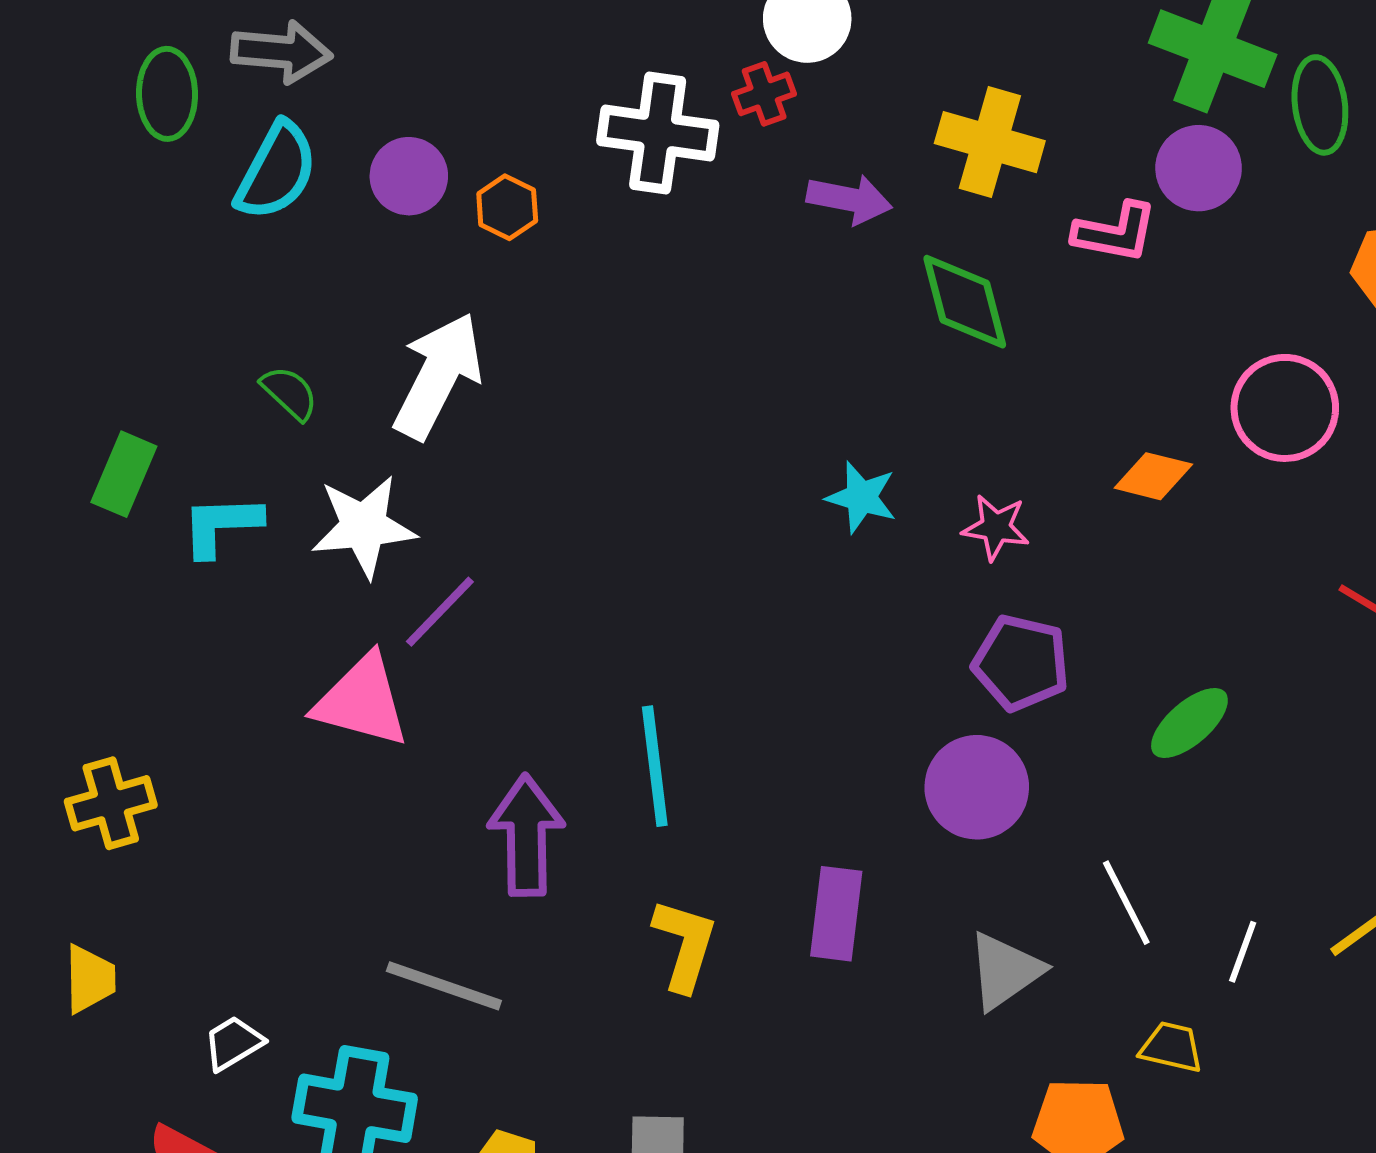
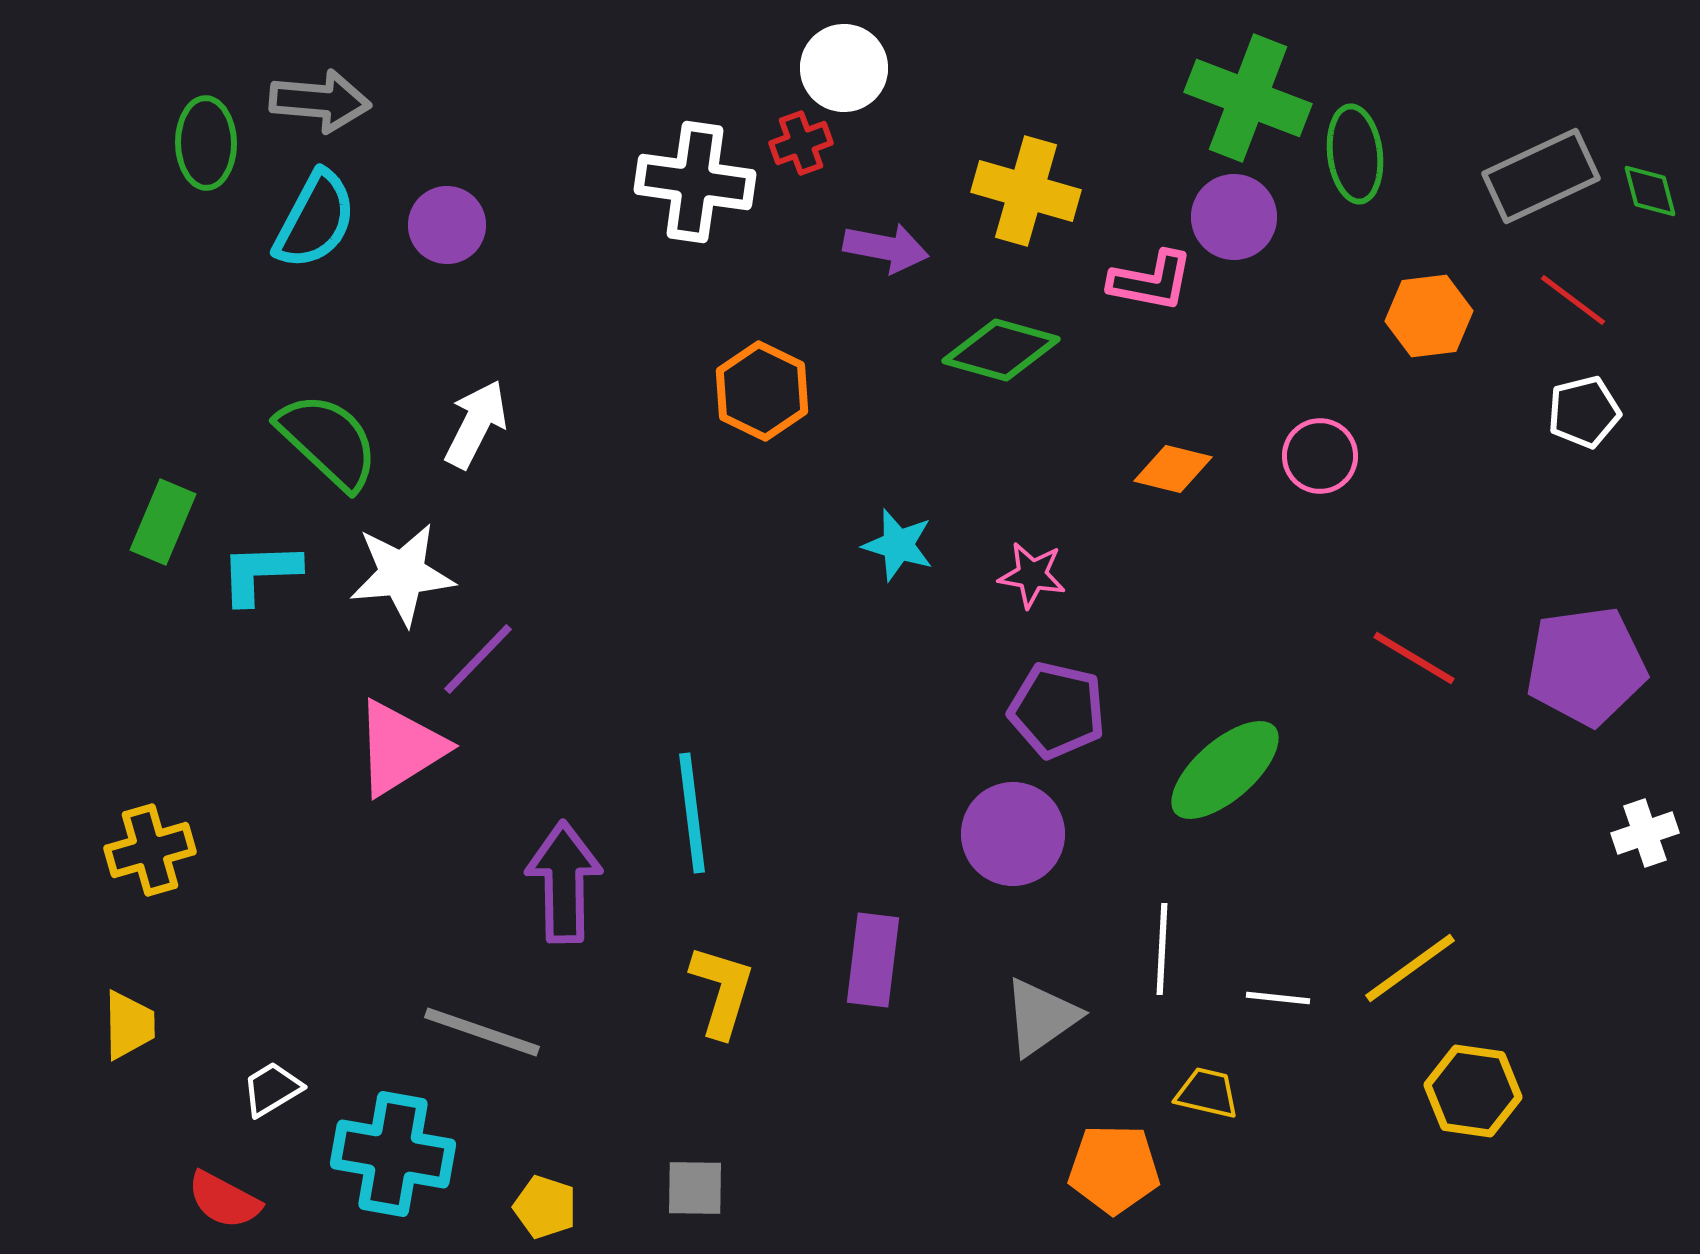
orange hexagon: (507, 207) -> (762, 391), moved, size x1.5
green diamond: (965, 302) -> (1001, 350), turned -60
white arrow: (438, 376) -> (476, 424), size x0.7
green semicircle: (289, 393) -> (328, 441), size x1.8
pink circle: (1285, 408) -> (1320, 456), size x0.7
orange diamond: (1153, 476) -> (1173, 469), moved
pink triangle: (362, 701) -> (400, 748), turned -47
green ellipse: (1189, 723) -> (1225, 770), size x1.4
white line: (1126, 903) -> (1162, 949), turned 30
white line: (1243, 952) -> (1278, 998), turned 76

